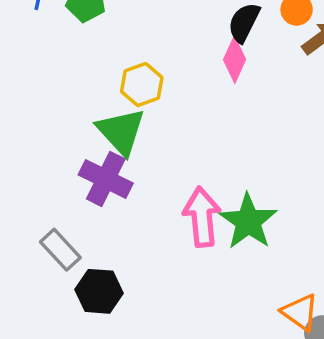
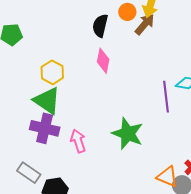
pink diamond: (235, 60) -> (103, 61), moved
pink arrow: (202, 217) -> (78, 141), moved, size x0.7

